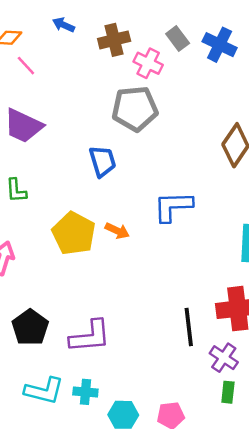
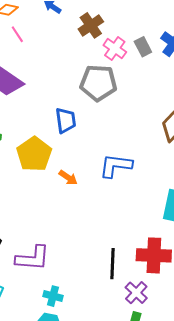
gray rectangle: (178, 38) -> (143, 47), moved
brown cross: (114, 40) -> (91, 25), turned -30
yellow pentagon: (74, 233) -> (34, 154), moved
cyan cross: (85, 392) -> (53, 296), moved

